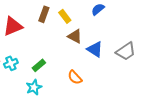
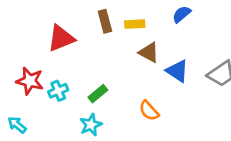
brown rectangle: (44, 14) -> (105, 21), turned -35
yellow rectangle: (65, 16) -> (135, 24), turned -56

